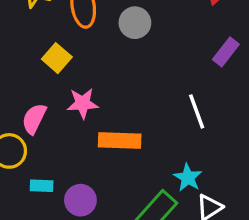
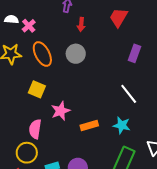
orange rectangle: (120, 140) -> (89, 125), size x0.7
cyan star: (188, 178) -> (122, 125), moved

